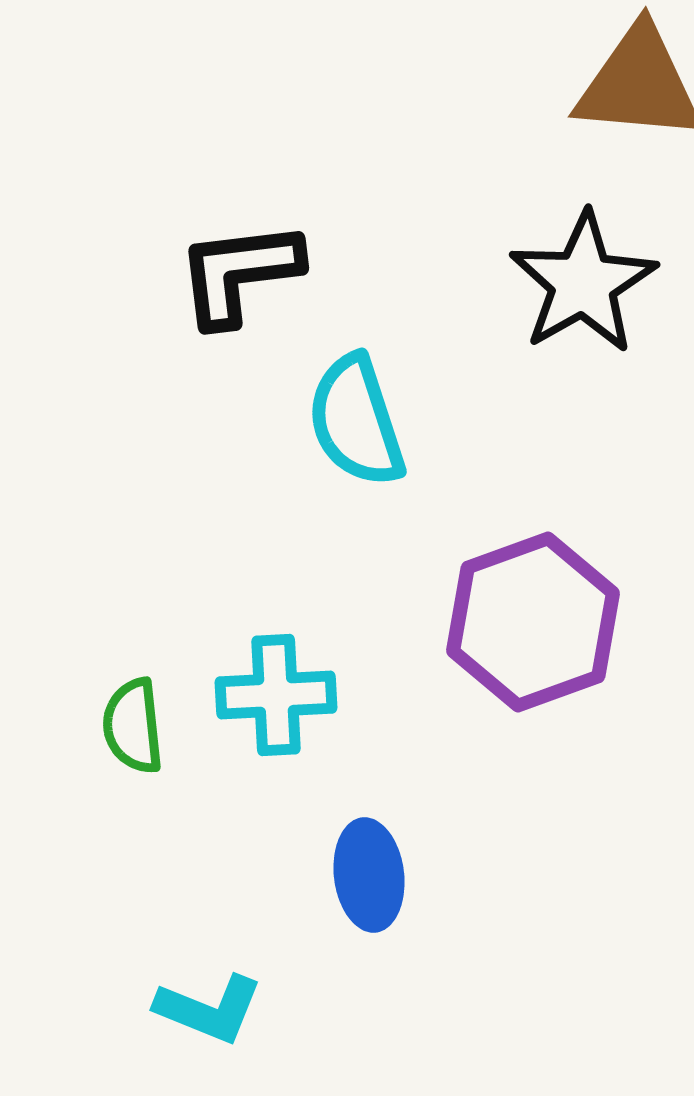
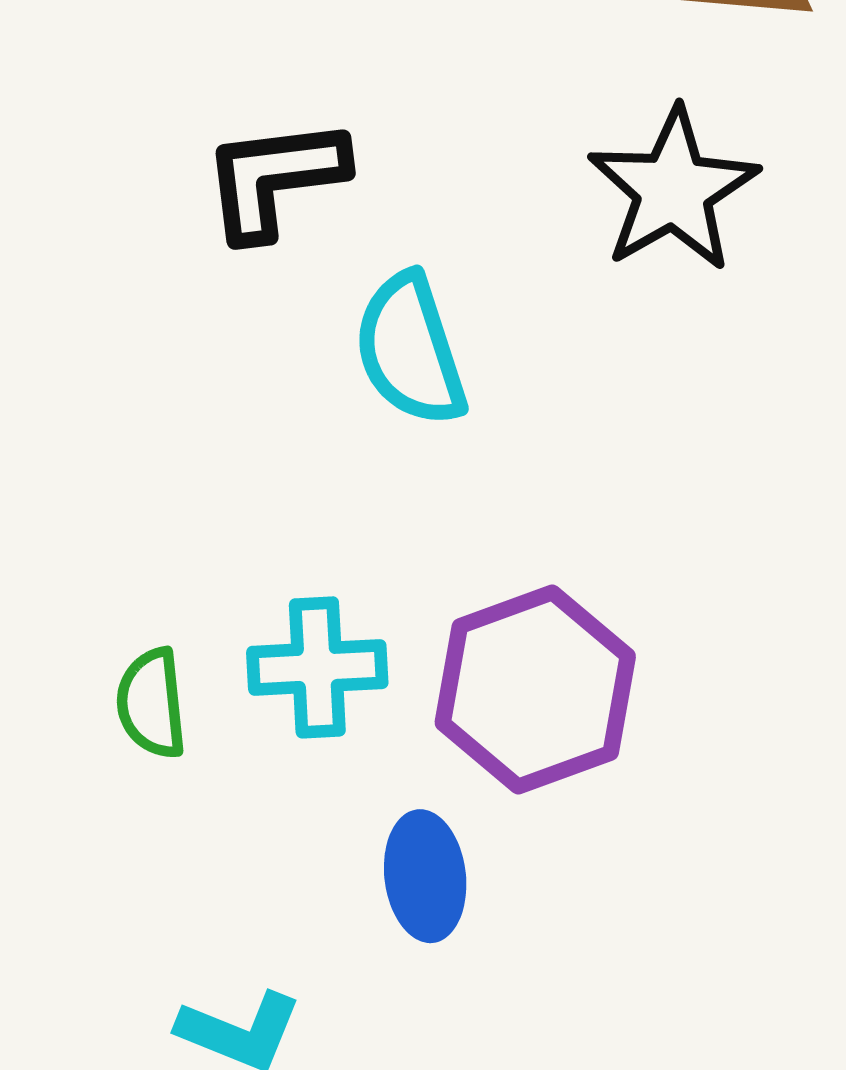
purple hexagon: (533, 622) -> (535, 689), moved

